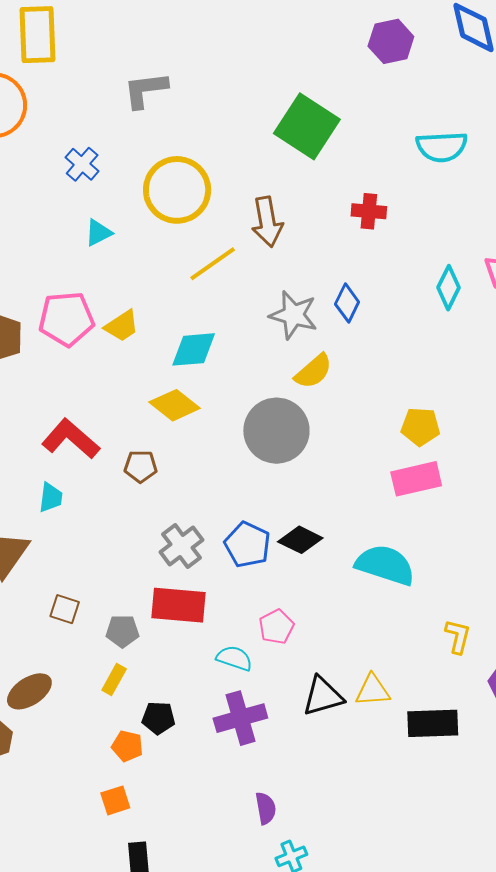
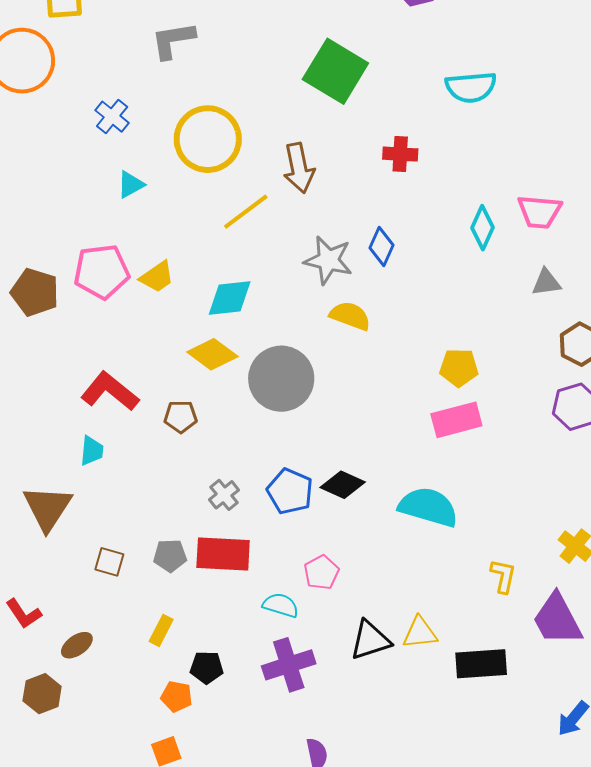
yellow semicircle: (313, 371) -> (350, 316), turned -117
gray circle: (276, 431) -> (281, 379), moved
gray cross: (181, 546) -> (224, 495), size x0.7
gray pentagon: (122, 631) -> (170, 556), moved
brown ellipse: (29, 691) -> (77, 645), size x0.7

